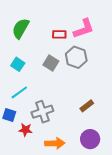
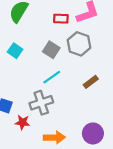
cyan line: (19, 92) -> (52, 77), moved
brown rectangle: (87, 106) -> (91, 82), moved

